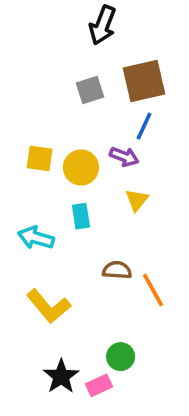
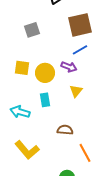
gray square: (90, 90) -> (32, 30), moved
blue line: (144, 126) -> (80, 50), turned 35
orange line: (153, 290) -> (85, 153), moved

